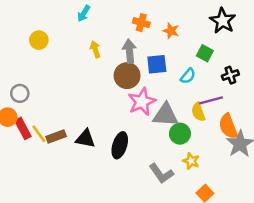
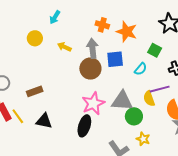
orange star: (171, 31) -> (127, 32), size x1.5
yellow circle: (39, 40) -> (35, 38), moved
yellow arrow: (95, 49) -> (64, 47), turned -48
pink star: (142, 102) -> (93, 103), moved
brown rectangle: (56, 136) -> (35, 91), moved
black triangle: (85, 139) -> (44, 121), moved

